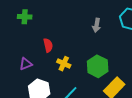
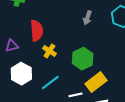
red semicircle: (48, 45) -> (37, 31), size x1.5

